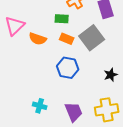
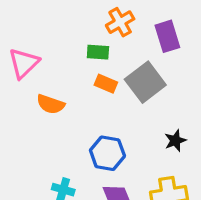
orange semicircle: (38, 39) -> (51, 104), moved
blue hexagon: (68, 68) -> (107, 153), moved

